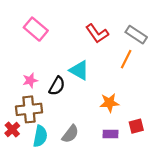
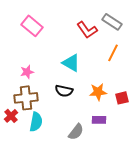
gray rectangle: (136, 35) -> (112, 22), moved
black semicircle: (57, 86) -> (64, 91), moved, turned 72
red square: (136, 126) -> (122, 98), moved
gray semicircle: (70, 134) -> (76, 132), moved

